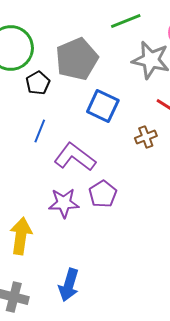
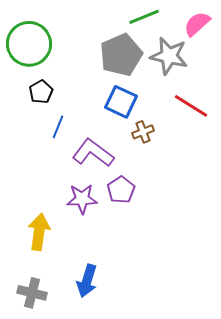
gray pentagon: (77, 59) -> (121, 55), moved
black pentagon: (38, 83) -> (41, 92), moved
brown cross: (146, 137) -> (143, 132), moved

